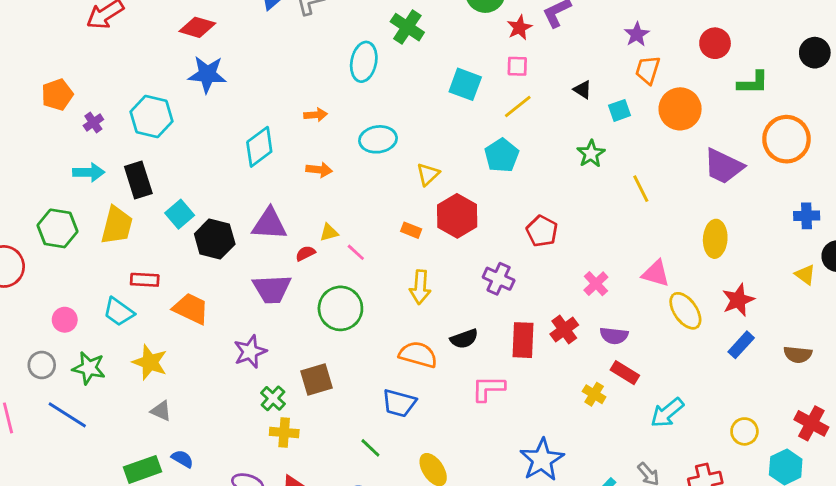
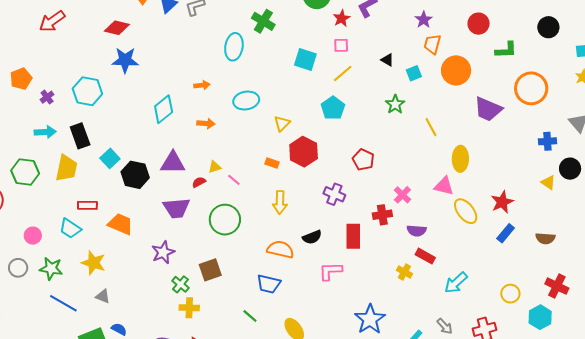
yellow ellipse: (715, 239) -> (460, 159), moved
red cross: (564, 330) -> (382, 215), moved, turned 30
blue line: (67, 415) -> (63, 303), moved

